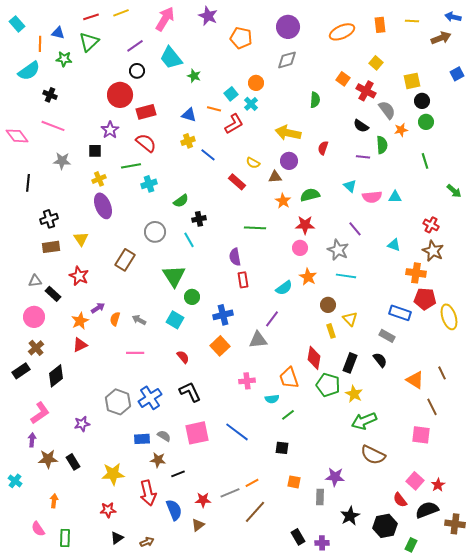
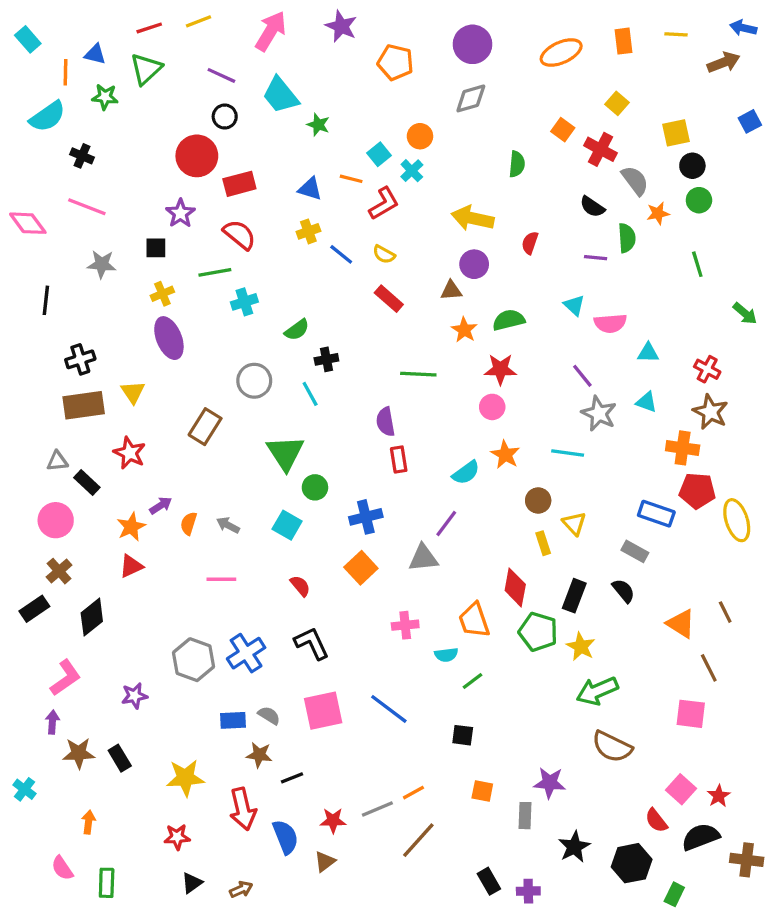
purple line: (135, 46) -> (221, 75), turned 60
yellow semicircle: (253, 163) -> (384, 254), moved
cyan triangle: (395, 197) -> (648, 353), moved
brown rectangle: (51, 247) -> (84, 405), size x1.4
gray star: (338, 250) -> (599, 414), moved

